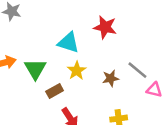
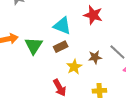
yellow star: (77, 71) -> (74, 67), moved
brown rectangle: (55, 91) -> (61, 47), moved

